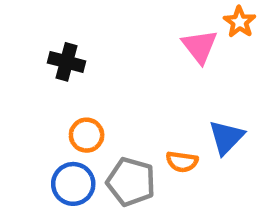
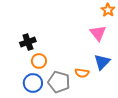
pink triangle: (200, 46) -> (98, 33), moved
black cross: (67, 62) -> (28, 42), moved, turned -35

